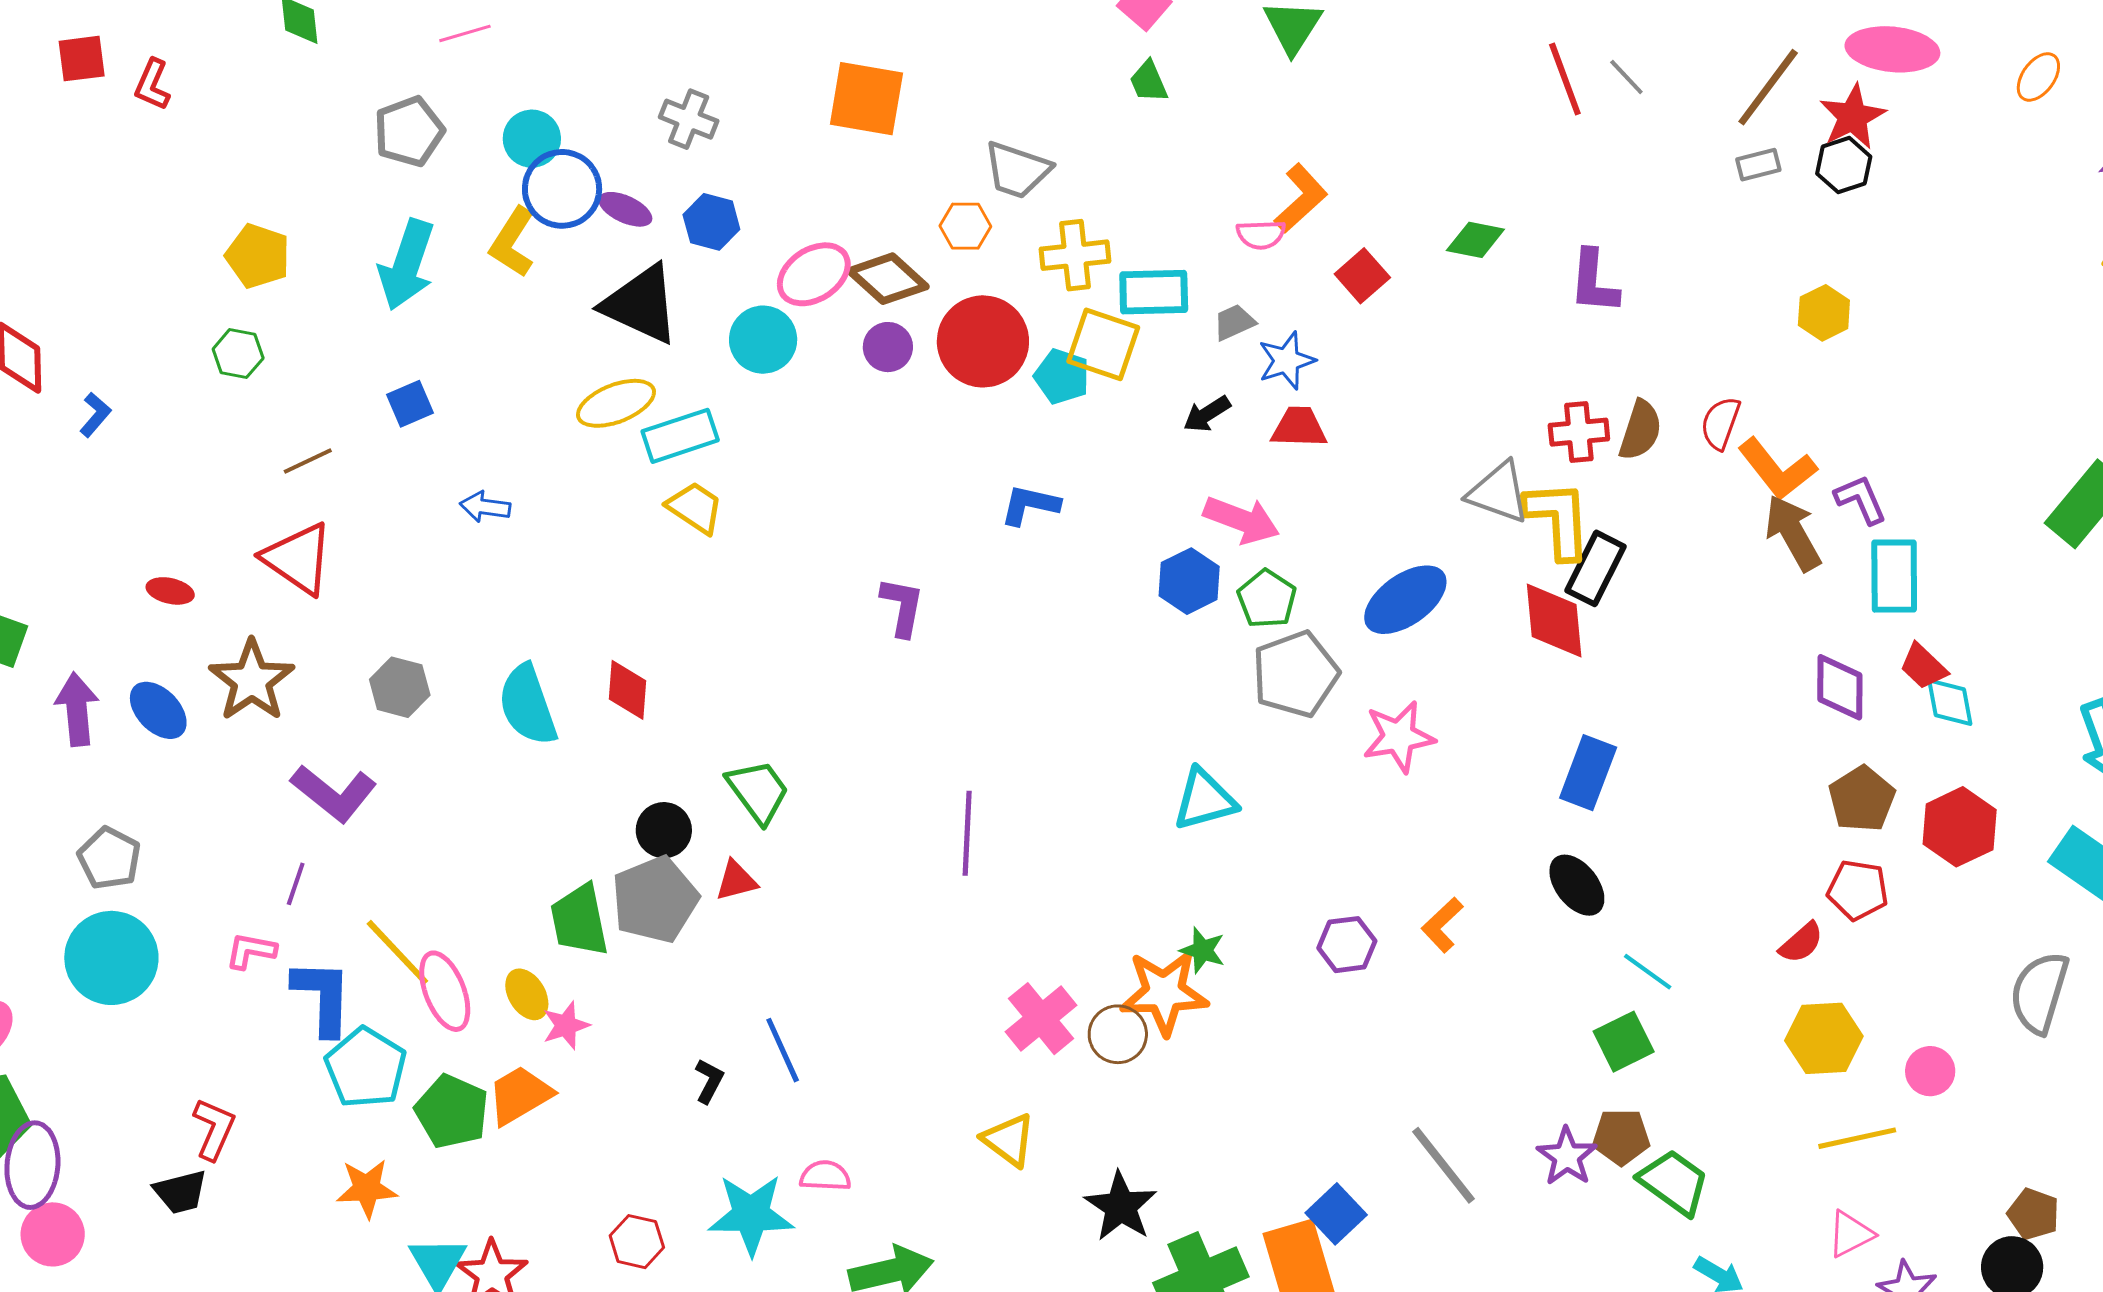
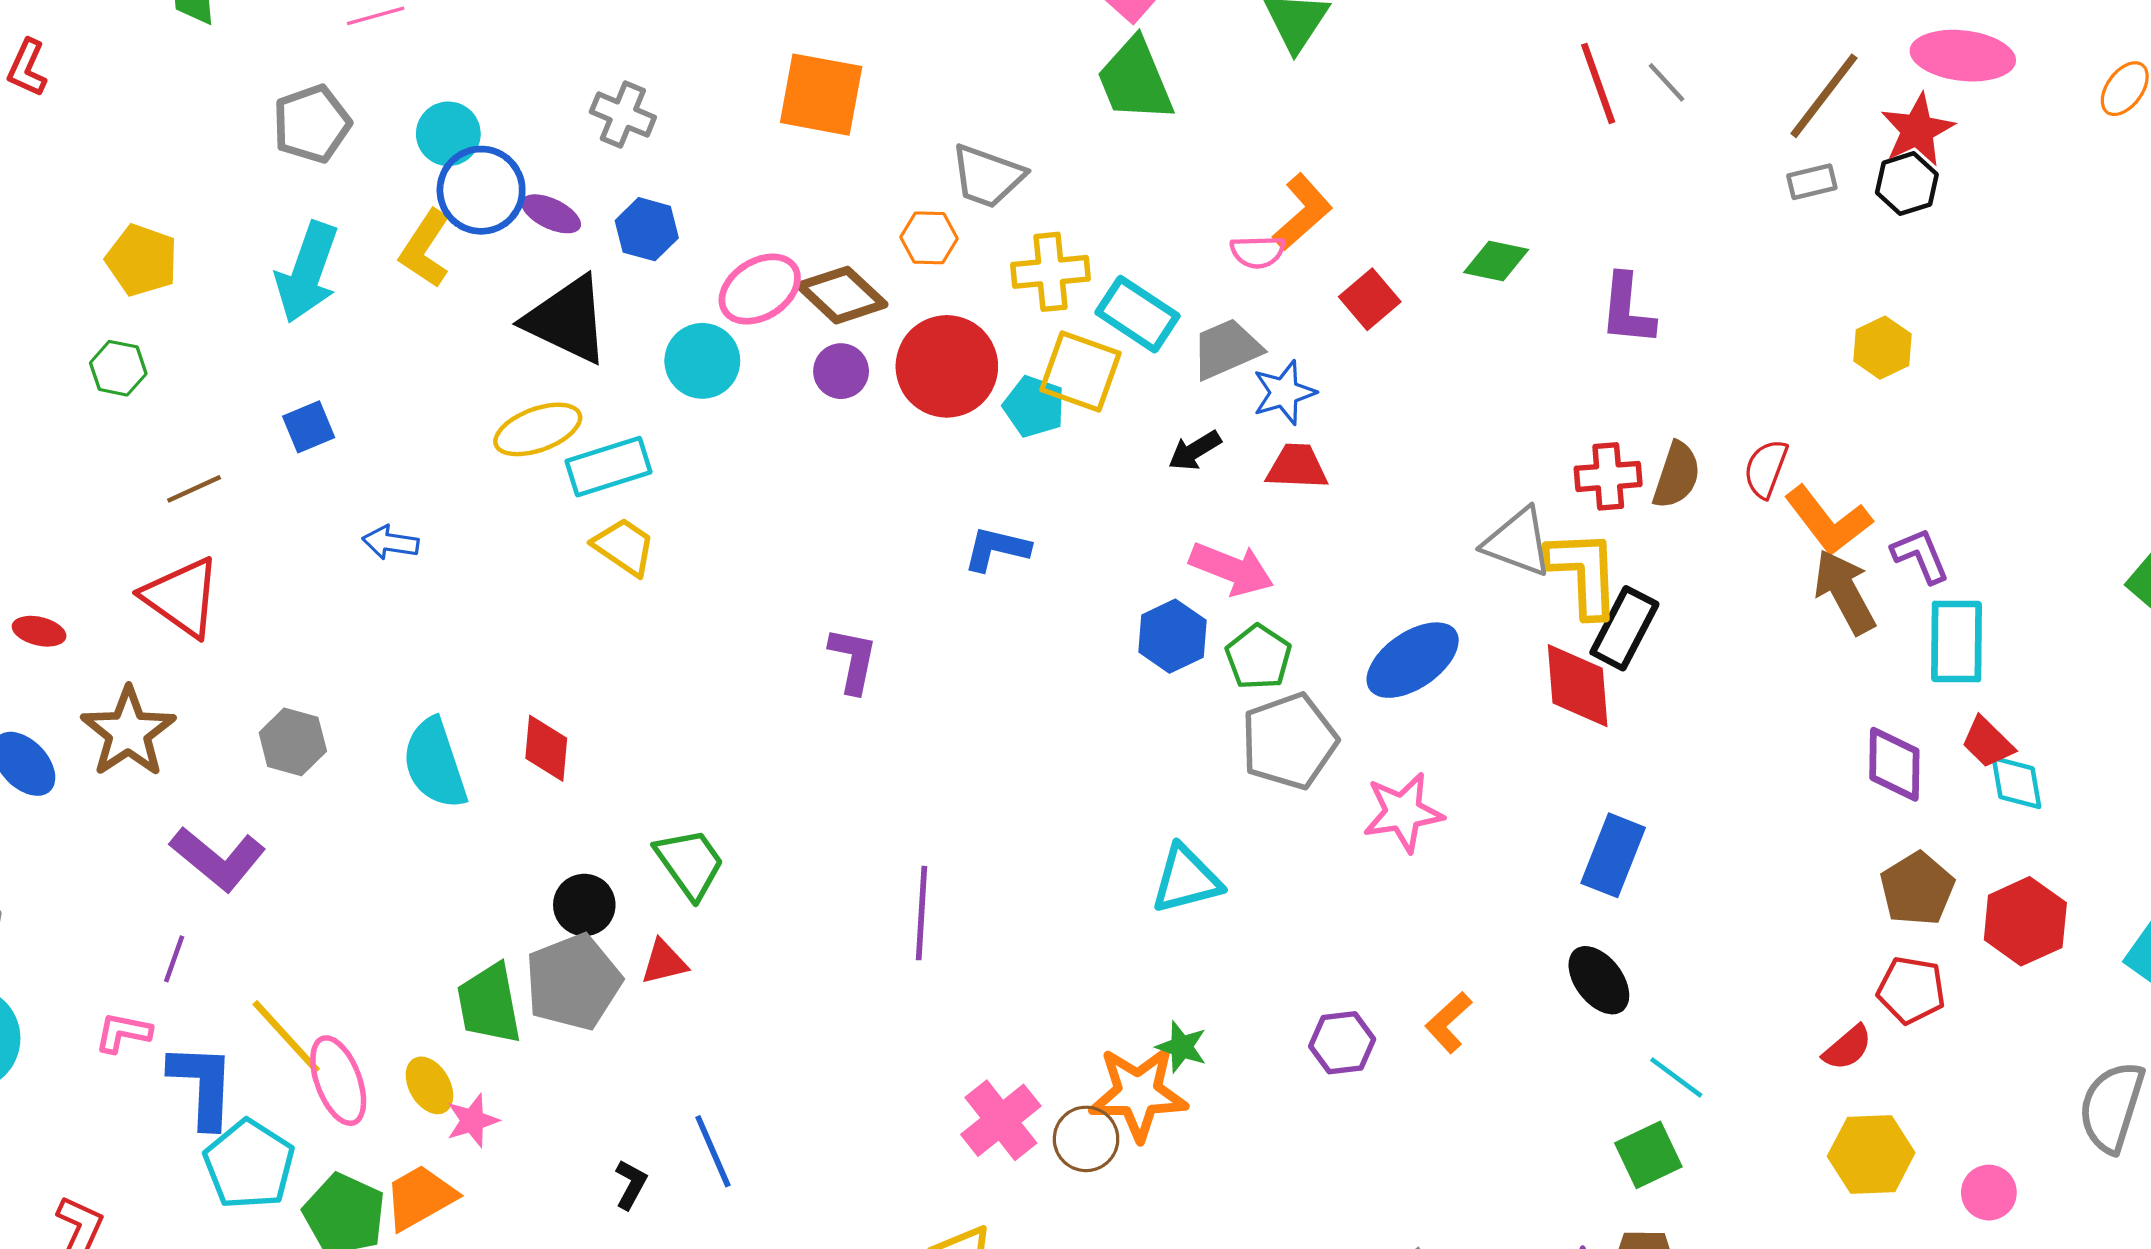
green trapezoid: (1149, 82) -> (1135, 80), size x1.8
cyan rectangle: (1154, 292) -> (1137, 314), turned 34
gray trapezoid: (1234, 322) -> (1226, 349), size x1.5

